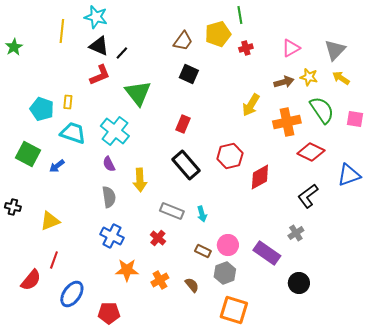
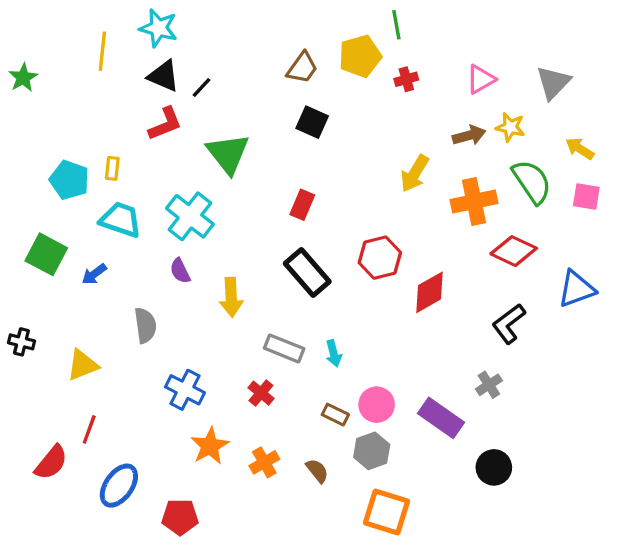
yellow arrow: (341, 78) -> (580, 149), moved
gray semicircle: (109, 197) -> (145, 325), moved
orange star: (127, 270) -> (210, 446), turned -30

